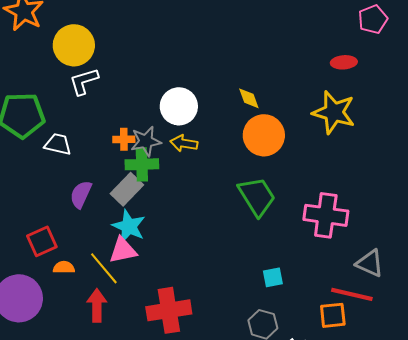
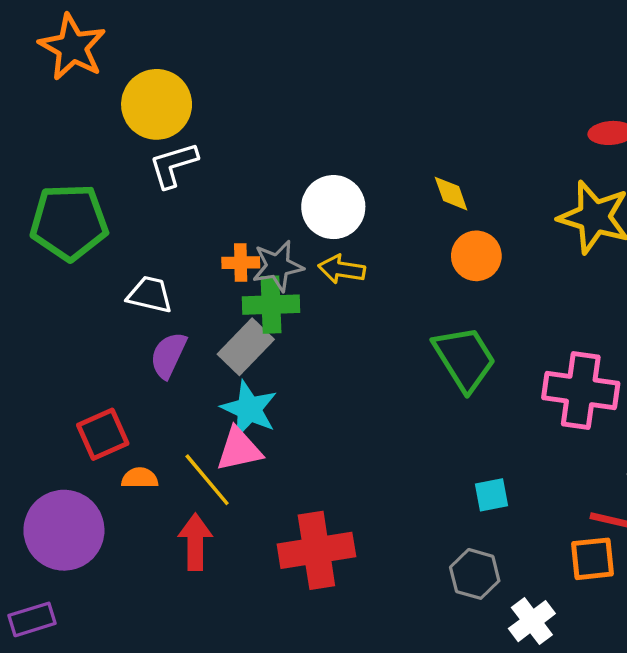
orange circle: (264, 135) -> (476, 256), size x0.7
white trapezoid: (58, 144) -> (150, 295), moved

